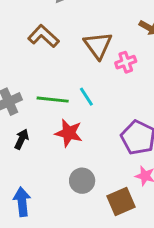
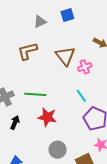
brown L-shape: (43, 36) -> (27, 51), turned -55
cyan line: (86, 97) -> (81, 96), moved

